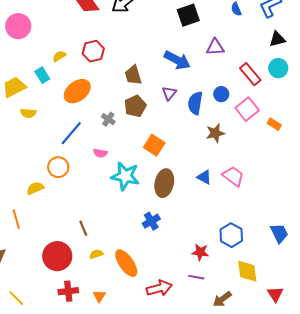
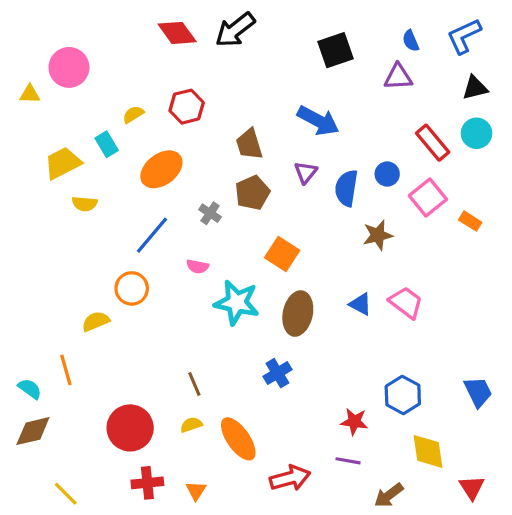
purple triangle: (215, 47) -> (398, 77), moved
brown line: (83, 228) -> (194, 384), moved

